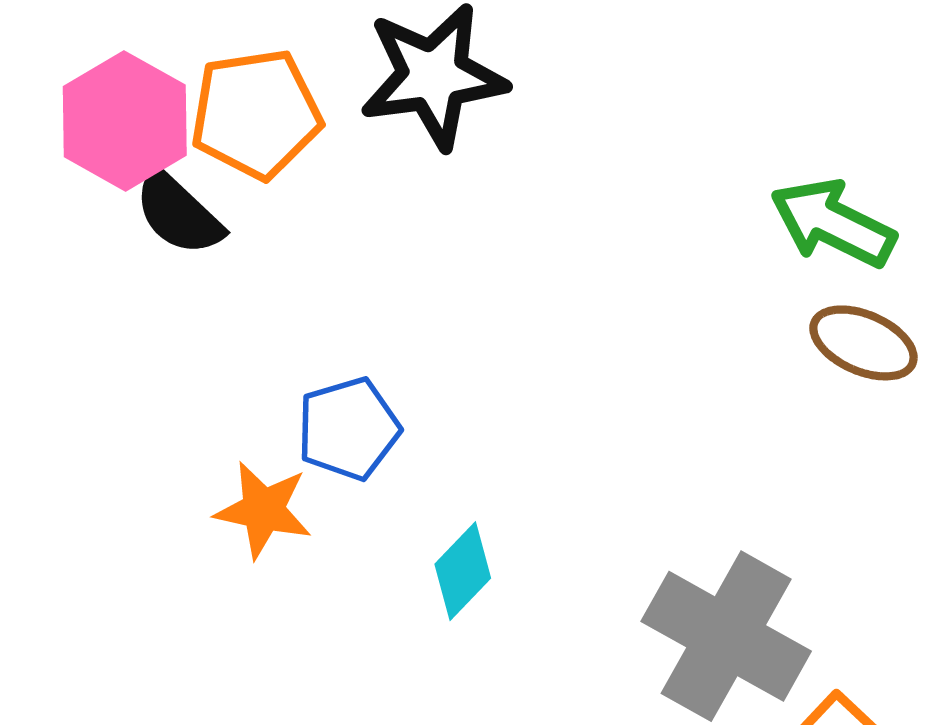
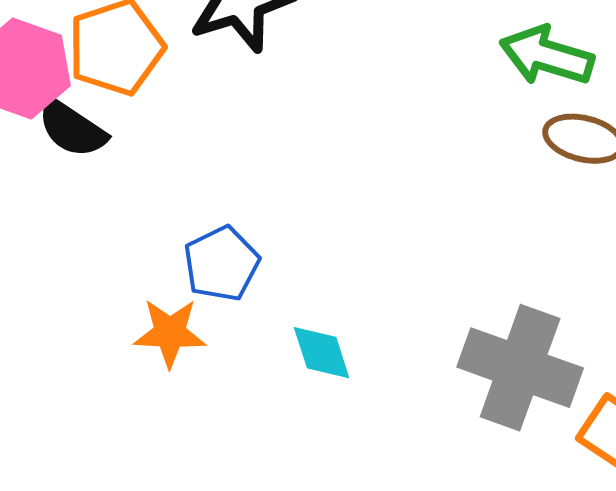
cyan diamond: (463, 571) -> (322, 353), turned -52

